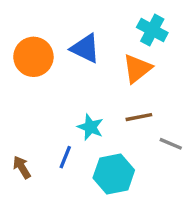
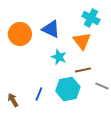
orange triangle: (137, 69) -> (82, 41), turned -30
cyan star: (90, 127) -> (59, 57), moved
cyan hexagon: (114, 174) -> (68, 89), moved

